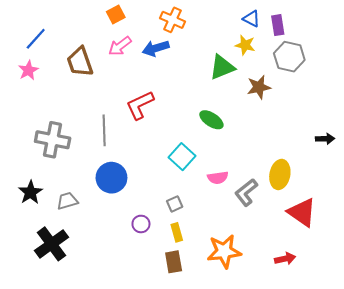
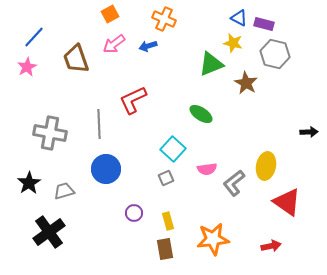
purple rectangle: (278, 25) -> (264, 24), turned -66
blue arrow: (156, 48) -> (148, 46), size x0.7
brown star: (259, 87) -> (246, 83), turned -30
gray square: (175, 204) -> (166, 178), moved

